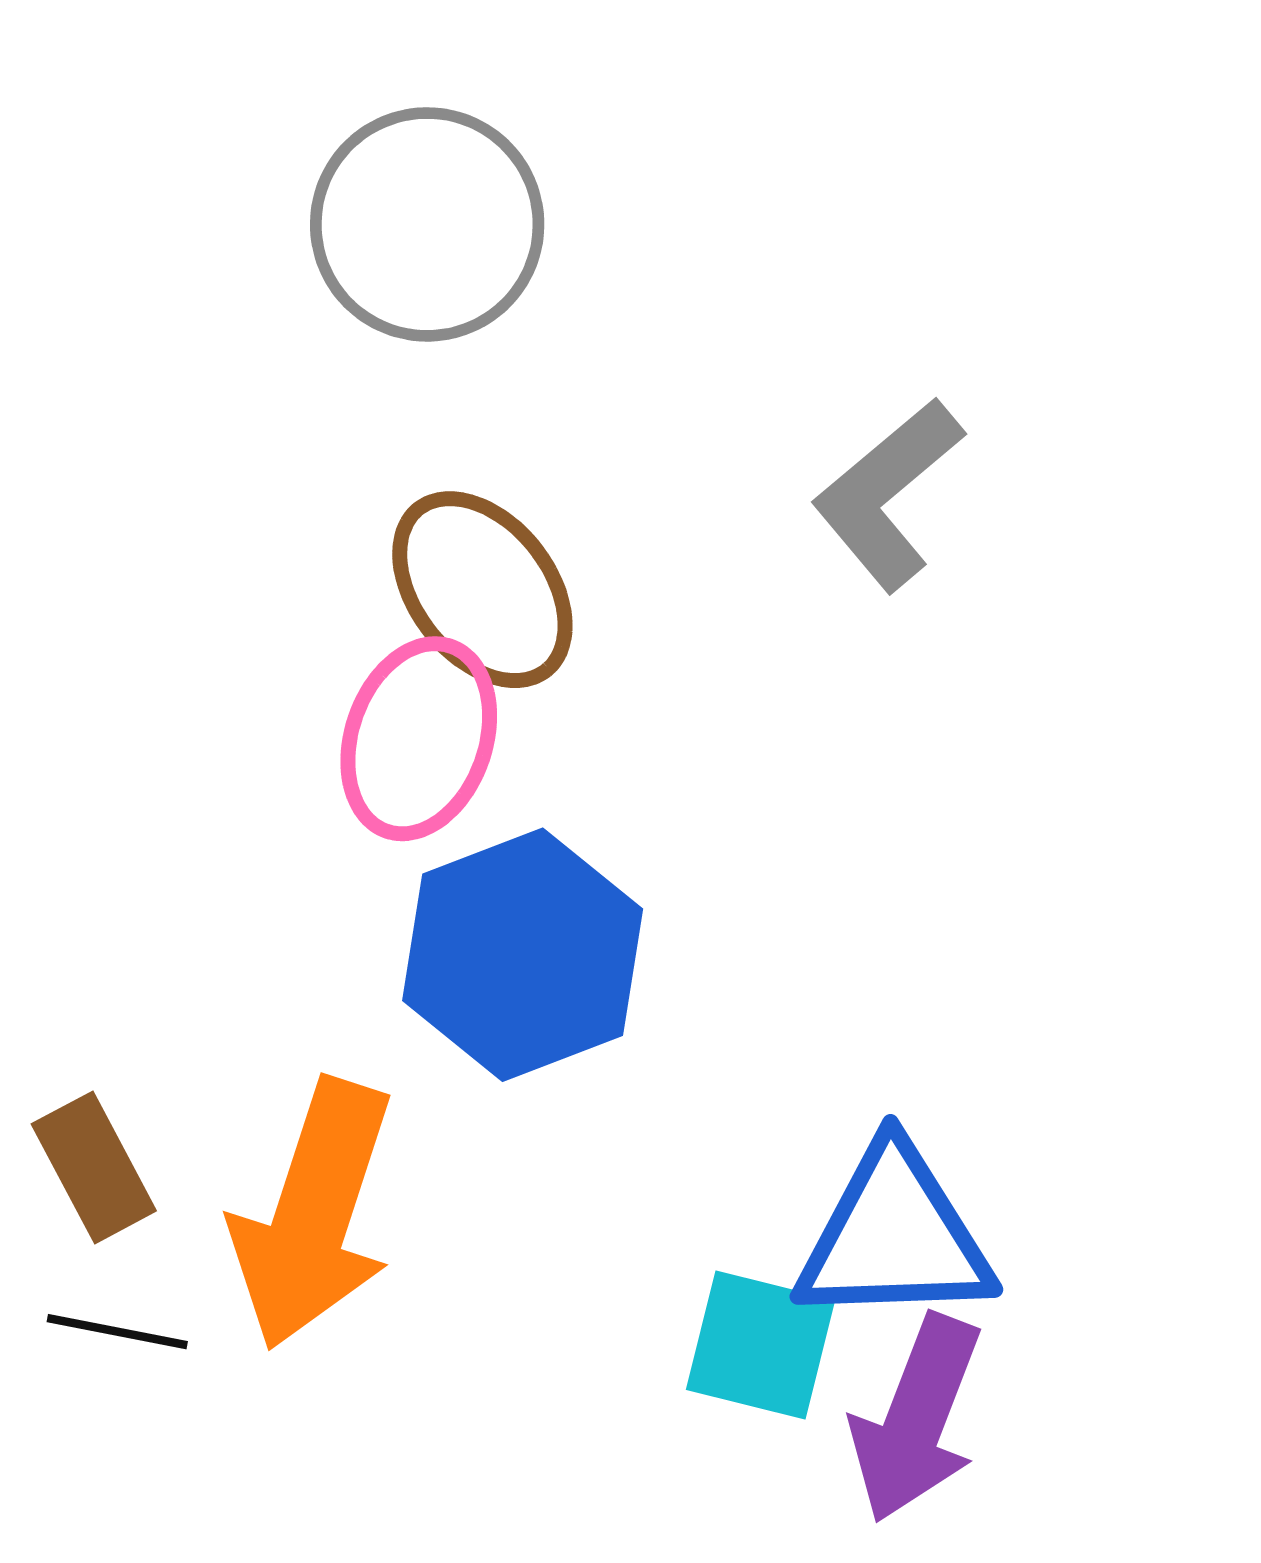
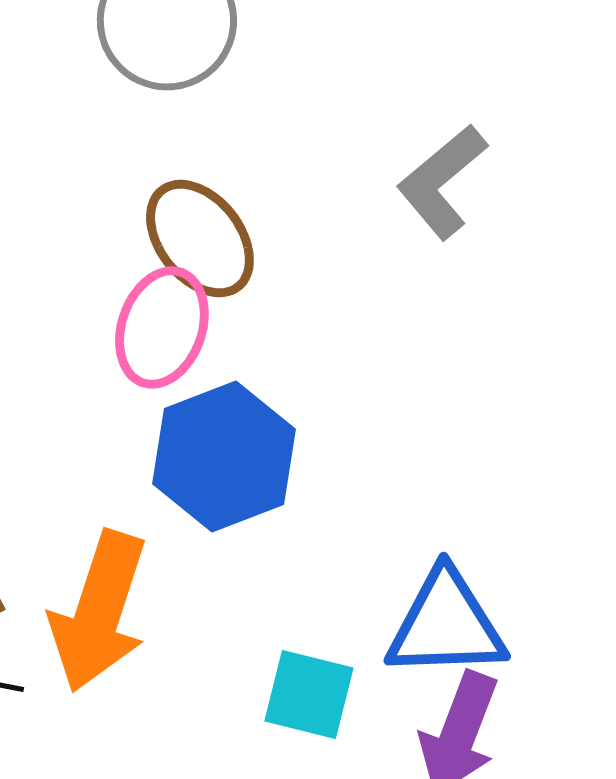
cyan square: (760, 1345) -> (309, 695), moved

